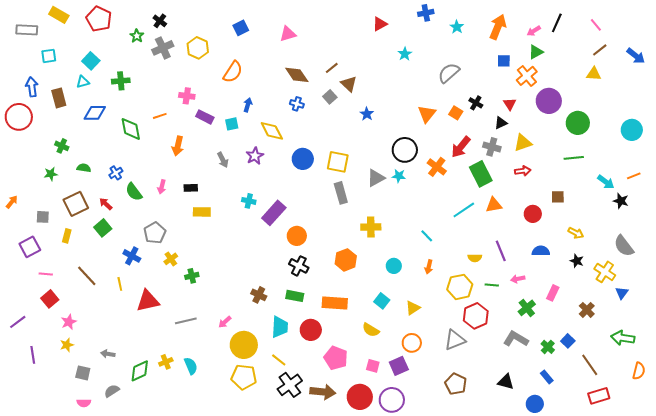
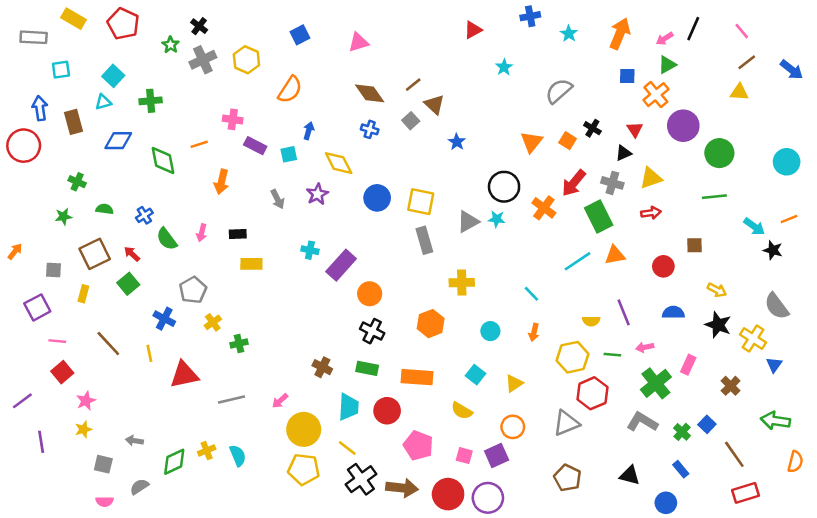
black star: (577, 261) -> (718, 325), size x1.5
green cross: (527, 308) -> (656, 383), size x1.4

